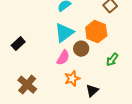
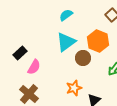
pink semicircle: (63, 58) -> (34, 67), moved

